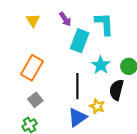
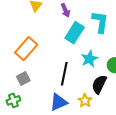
yellow star: (97, 106) -> (85, 101), moved

